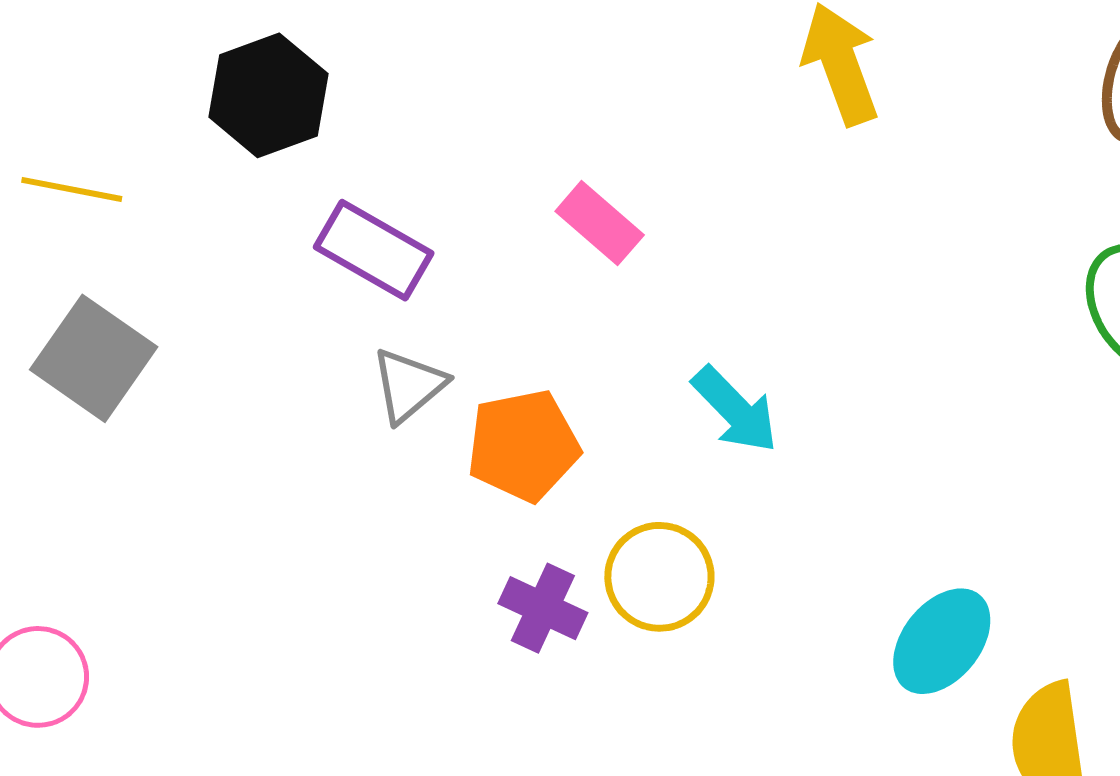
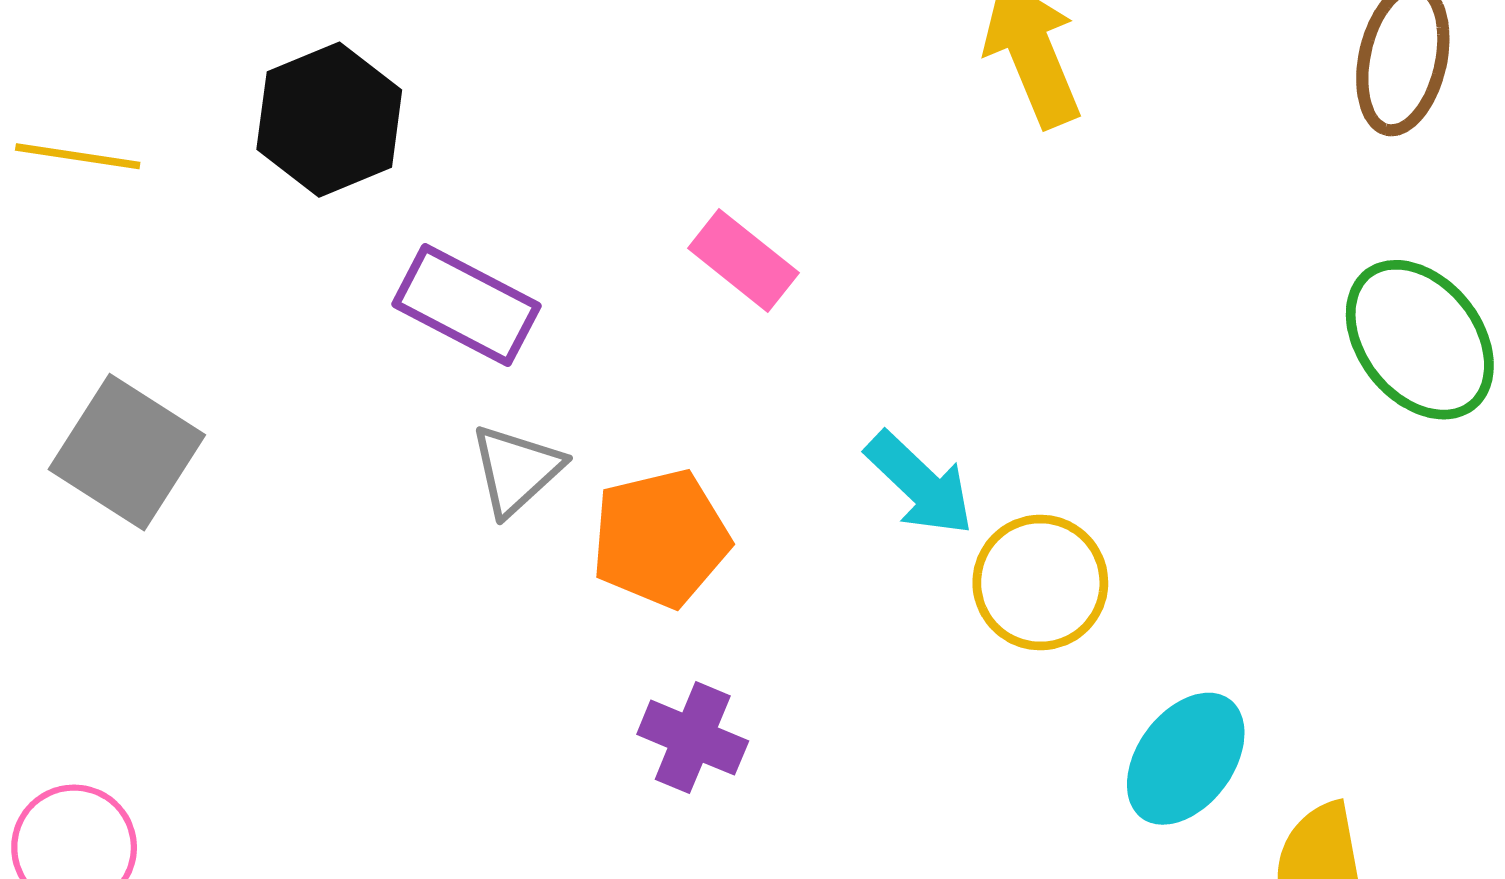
yellow line: (72, 189) -> (78, 156), moved
yellow circle: (659, 577) -> (1040, 583), moved

